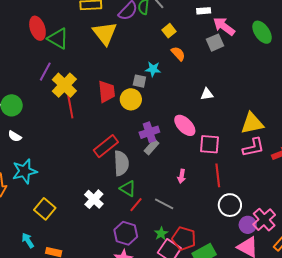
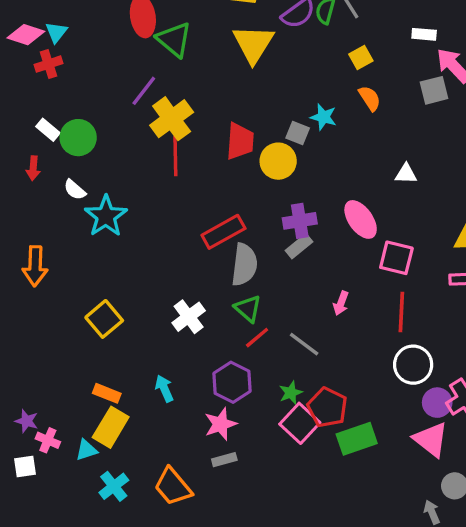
cyan star: (25, 171) -> (106, 216), moved, turned -30
cyan arrow: (28, 240) -> (164, 388), moved

